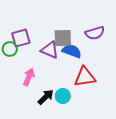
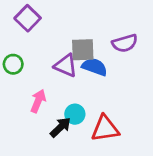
purple square: (21, 38) -> (28, 18), moved, turned -30
red triangle: (85, 77) -> (105, 129), moved
cyan circle: (63, 96) -> (75, 114), moved

